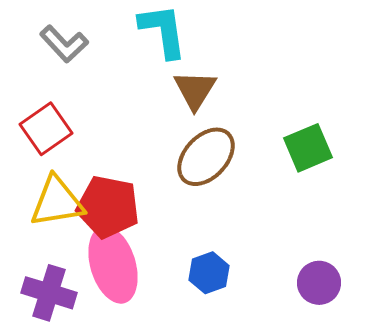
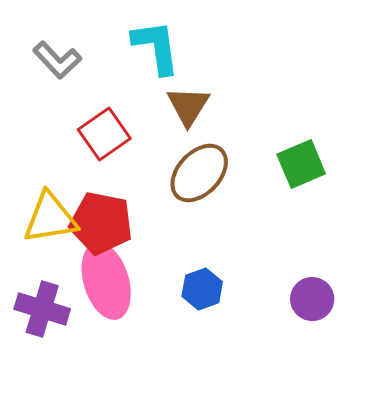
red square: (46, 129) -> (104, 134), moved

